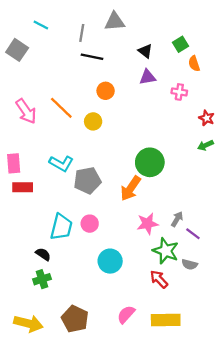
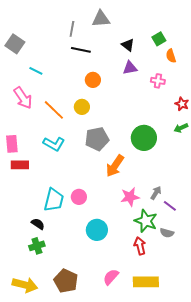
cyan line: (41, 25) -> (36, 71), moved
orange line: (61, 108) -> (54, 110), moved
green circle: (150, 162) -> (144, 138), moved
gray pentagon: (87, 180) -> (97, 139), moved
red arrow: (159, 279) -> (140, 246), turned 30

